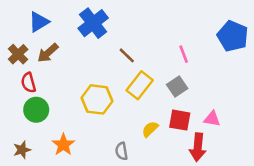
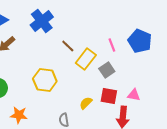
blue pentagon: (233, 36) -> (140, 41), moved
yellow rectangle: (140, 85) -> (86, 59), moved
orange star: (63, 145) -> (19, 115), turned -30

